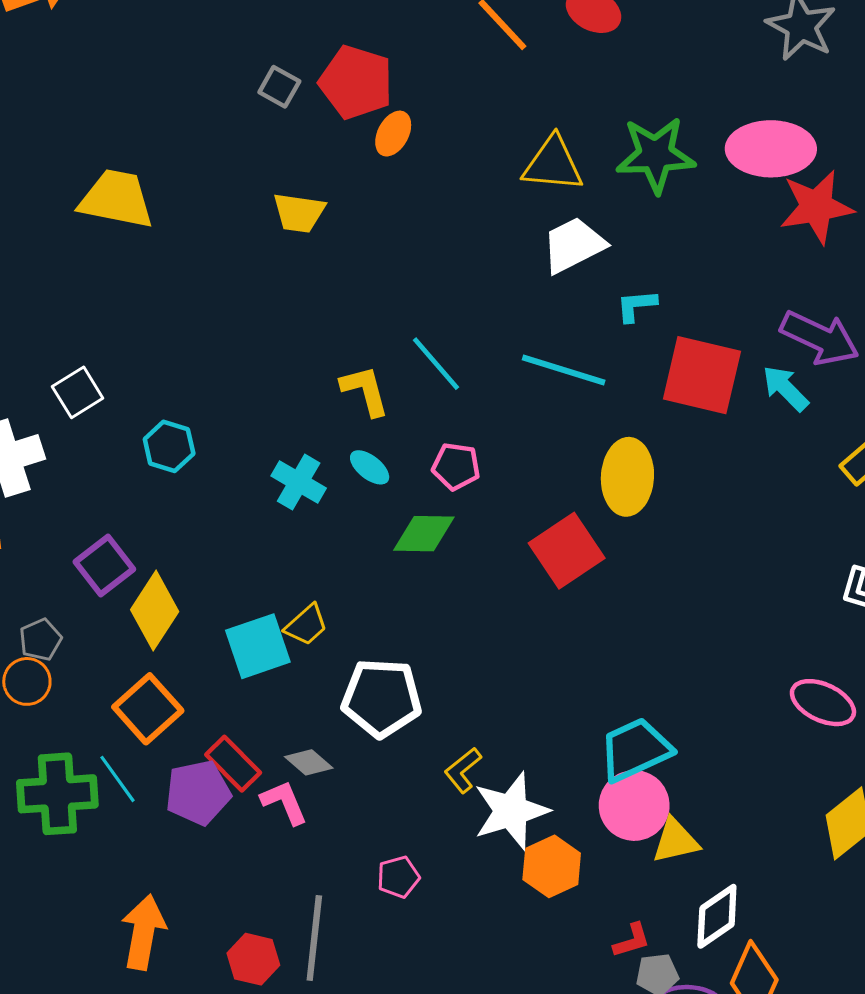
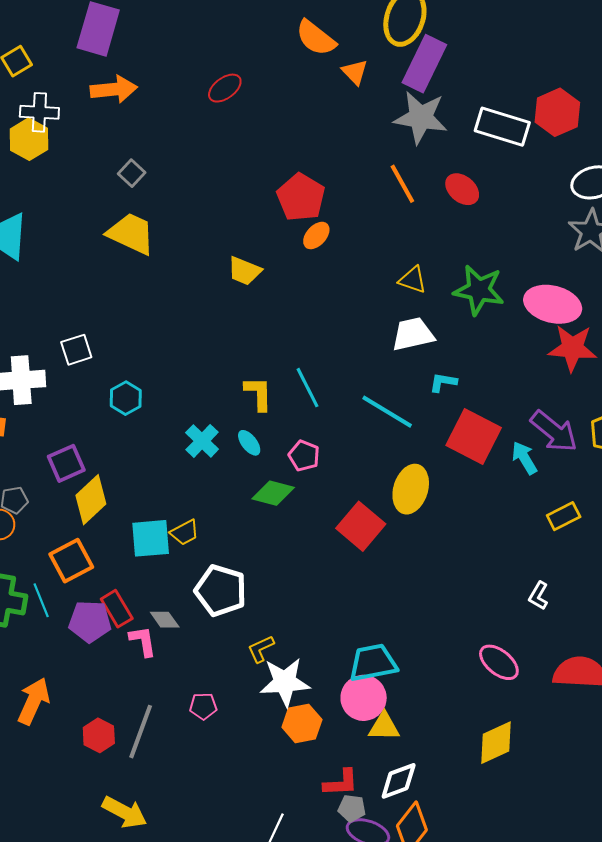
gray square: (279, 87) -> (132, 173), moved
yellow triangle: (553, 164) -> (413, 280), size x0.7
red square: (567, 551) -> (361, 526), turned -30
red L-shape: (632, 940) -> (341, 783), size x1.4

